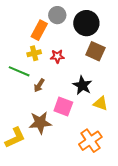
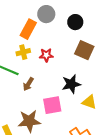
black circle: (86, 23) -> (75, 22), size x0.6
black star: (82, 85) -> (71, 84), turned 30
pink square: (63, 106) -> (52, 105), turned -30

